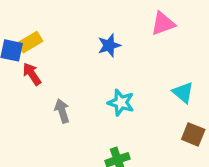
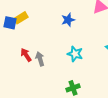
red arrow: (32, 74) -> (26, 55), moved

